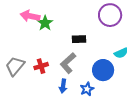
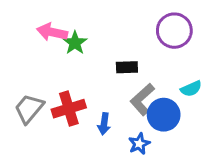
gray L-shape: (68, 63) -> (142, 99), moved
red cross: (41, 66) -> (69, 109), size x1.5
blue arrow: (63, 86) -> (104, 124), moved

